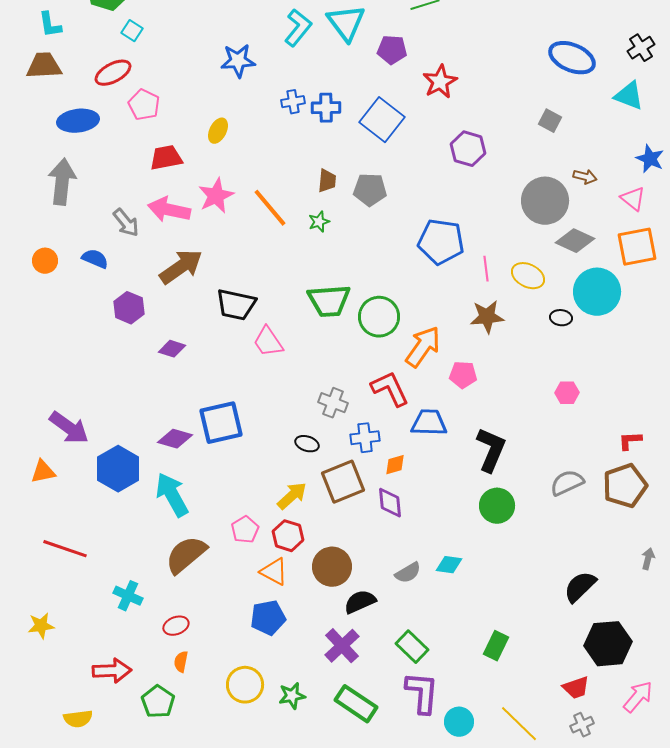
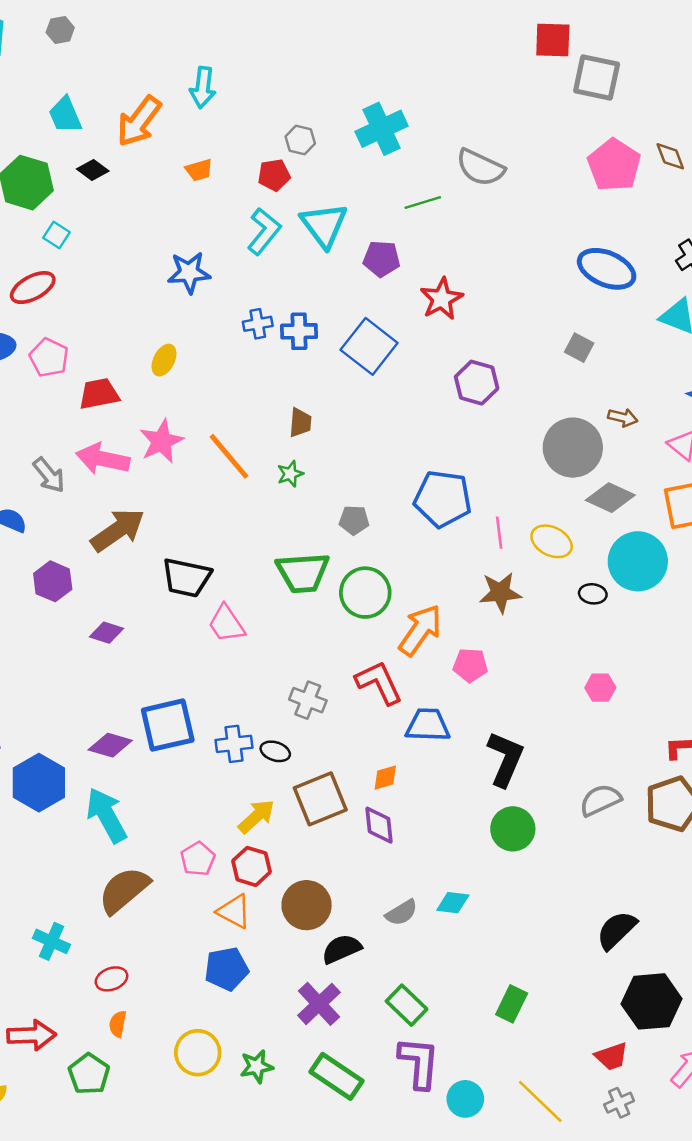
pink pentagon: (144, 105) -> (49, 358), moved
gray pentagon: (370, 190) -> (354, 520), moved, size x0.7
blue cross: (365, 438) -> (234, 744), moved

